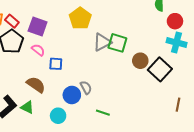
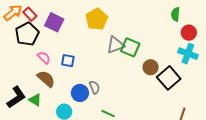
pink semicircle: (38, 50) -> (44, 58), moved

